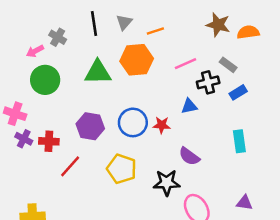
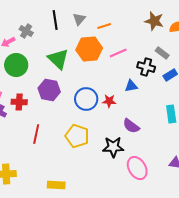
pink line: (185, 64) -> (118, 53), moved
green triangle: (98, 72) -> (58, 59), turned 45
black cross: (208, 82) -> (146, 67), turned 30
purple hexagon: (90, 126) -> (49, 90), moved
red cross: (49, 141) -> (19, 102), moved
red line: (70, 166) -> (36, 134), turned -30

